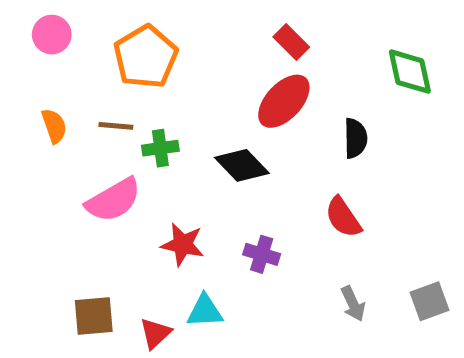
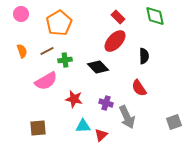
green diamond: (410, 72) -> (155, 16), moved
brown line: (116, 126) -> (47, 51), turned -32
gray arrow: (353, 304) -> (127, 117), moved, size x1.6
red triangle: (155, 333) -> (101, 135), moved

